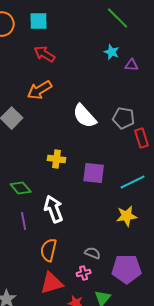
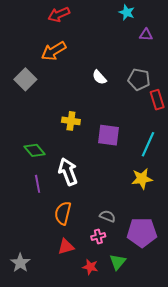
red arrow: (45, 54) -> (59, 14), turned -55
purple triangle: (132, 65) -> (146, 35), moved
white semicircle: (85, 116) -> (99, 77), size x0.6
cyan line: (133, 182) -> (148, 144), turned -40
red triangle: (52, 283) -> (66, 247), size x0.7

